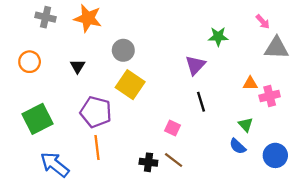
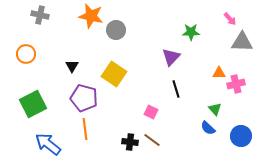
orange star: (88, 18) -> (91, 16), moved
gray circle: (123, 50) -> (116, 30), moved
black triangle: (78, 66) -> (72, 66), moved

